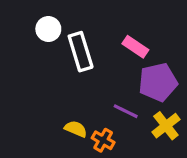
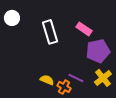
white circle: (48, 29) -> (12, 18), moved
purple line: (126, 111) -> (76, 78), moved

